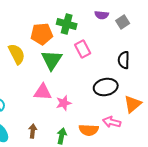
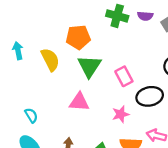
green cross: (67, 24) -> (117, 16), moved
pink rectangle: (83, 49) -> (124, 76), moved
pink star: (64, 103) -> (121, 114), moved

